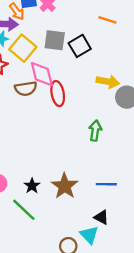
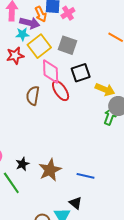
black square: (80, 46) -> (81, 73), moved
brown semicircle: (26, 89) -> (33, 96), moved, turned 96
red ellipse: (58, 94) -> (61, 91), turned -35
green arrow: (95, 131) -> (110, 116), moved

